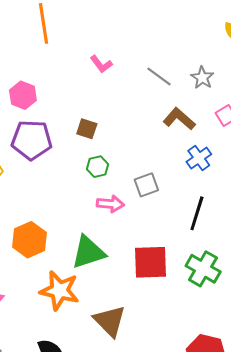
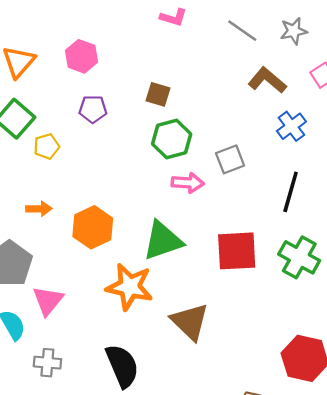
pink L-shape: (101, 64) -> (173, 17), turned -35
gray star: (202, 78) -> (294, 31), turned 30
purple pentagon: (32, 140) -> (93, 109), size x0.6
green hexagon: (98, 167) -> (172, 139), size x1.5

